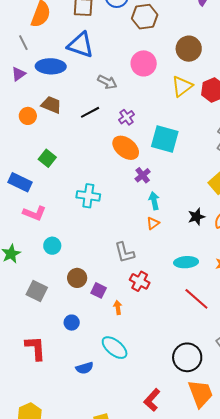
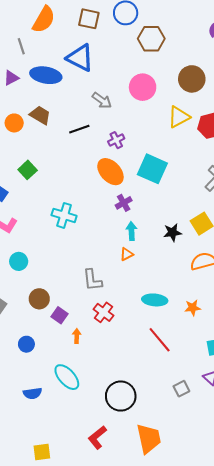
black star: (196, 217) -> (172, 232), moved
black circle: (187, 357) -> (121, 396), moved

